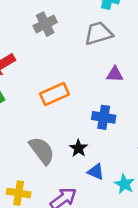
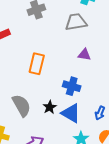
orange rectangle: (55, 94) -> (37, 64), turned -60
blue triangle: (96, 172) -> (71, 113), moved, size x1.5

